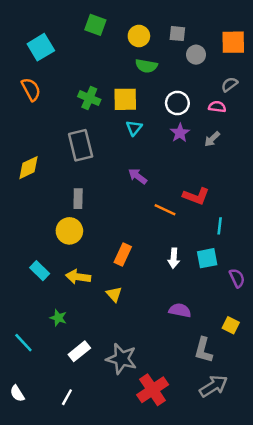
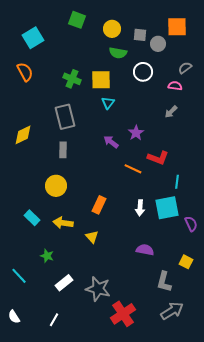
gray square: (177, 34) -> (140, 35), moved
orange square: (233, 42) -> (177, 27), moved
white circle: (177, 103) -> (143, 72), moved
purple star: (180, 133) -> (136, 133), moved
gray rectangle: (78, 199) -> (63, 150), moved
cyan square: (207, 258) -> (167, 208), size x1.4

